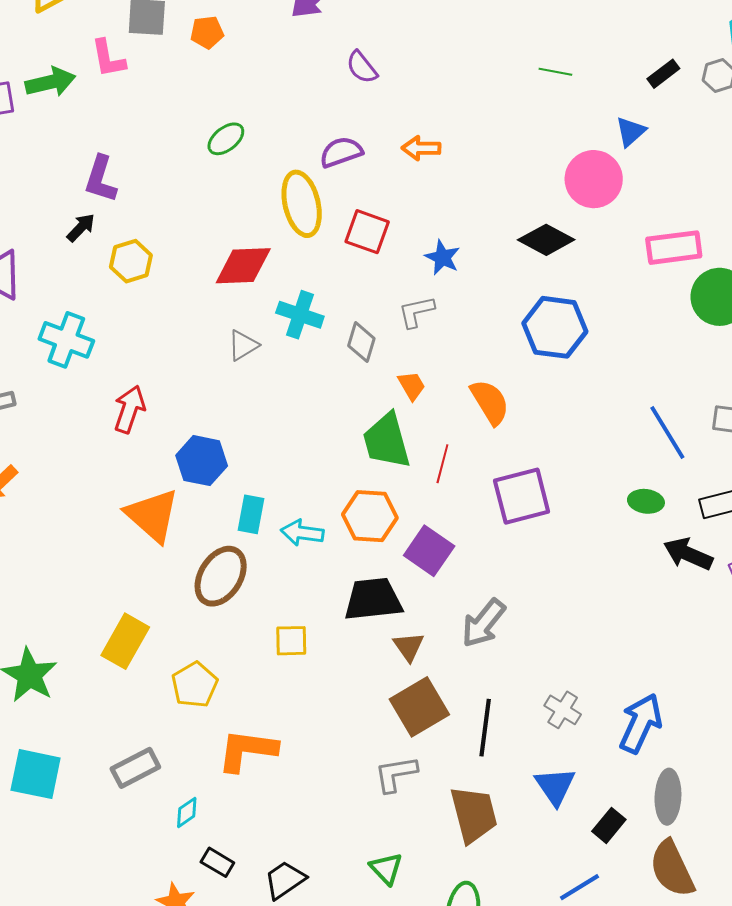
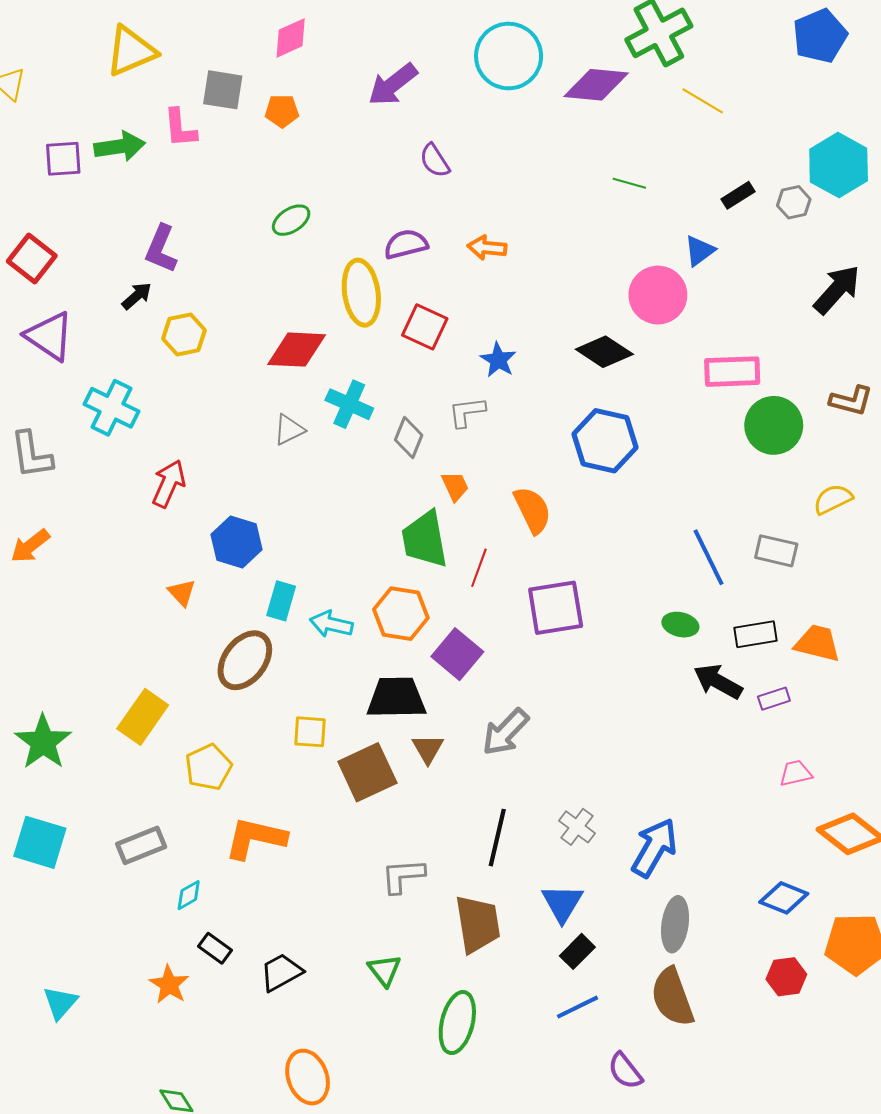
orange triangle: (152, 515) -> (182, 593), size x0.5
brown square: (419, 707) -> (367, 772), moved
black rectangle: (609, 825) -> (577, 951), moved

